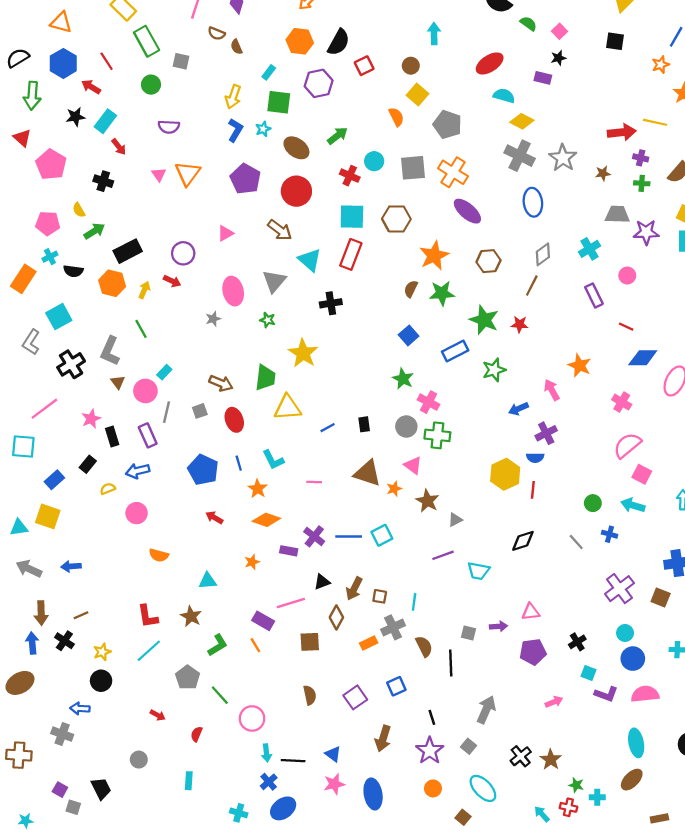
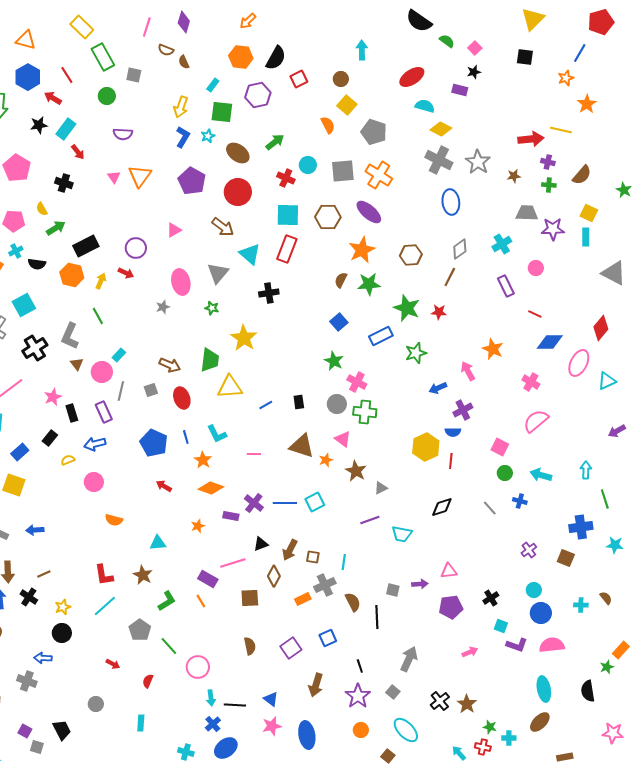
purple ellipse: (467, 211) -> (369, 212), moved
pink square: (642, 474) -> (500, 447), moved
purple cross: (619, 589) -> (529, 550), size x0.6

